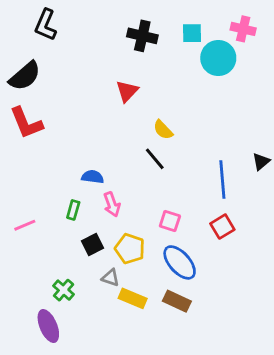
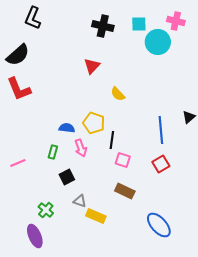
black line: (155, 159) -> (112, 140), moved, turned 48
yellow pentagon: (130, 249) -> (94, 123), moved
blue ellipse: (180, 262) -> (159, 225), moved
brown rectangle: (177, 301) -> (125, 191), moved

